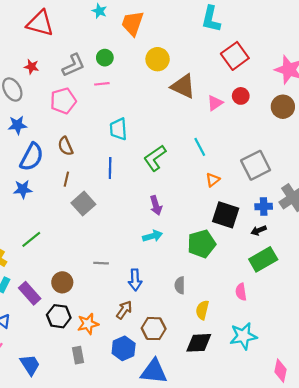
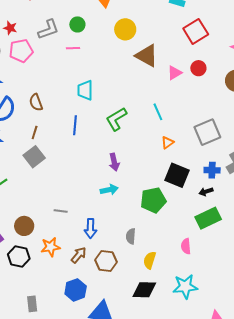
pink pentagon: (63, 101) -> (21, 51), moved
gray square: (83, 204) -> (34, 157), moved
orange star: (88, 324) -> (50, 247), moved
brown hexagon: (154, 329) -> (106, 261), moved
gray rectangle: (78, 355) -> (32, 304), moved

